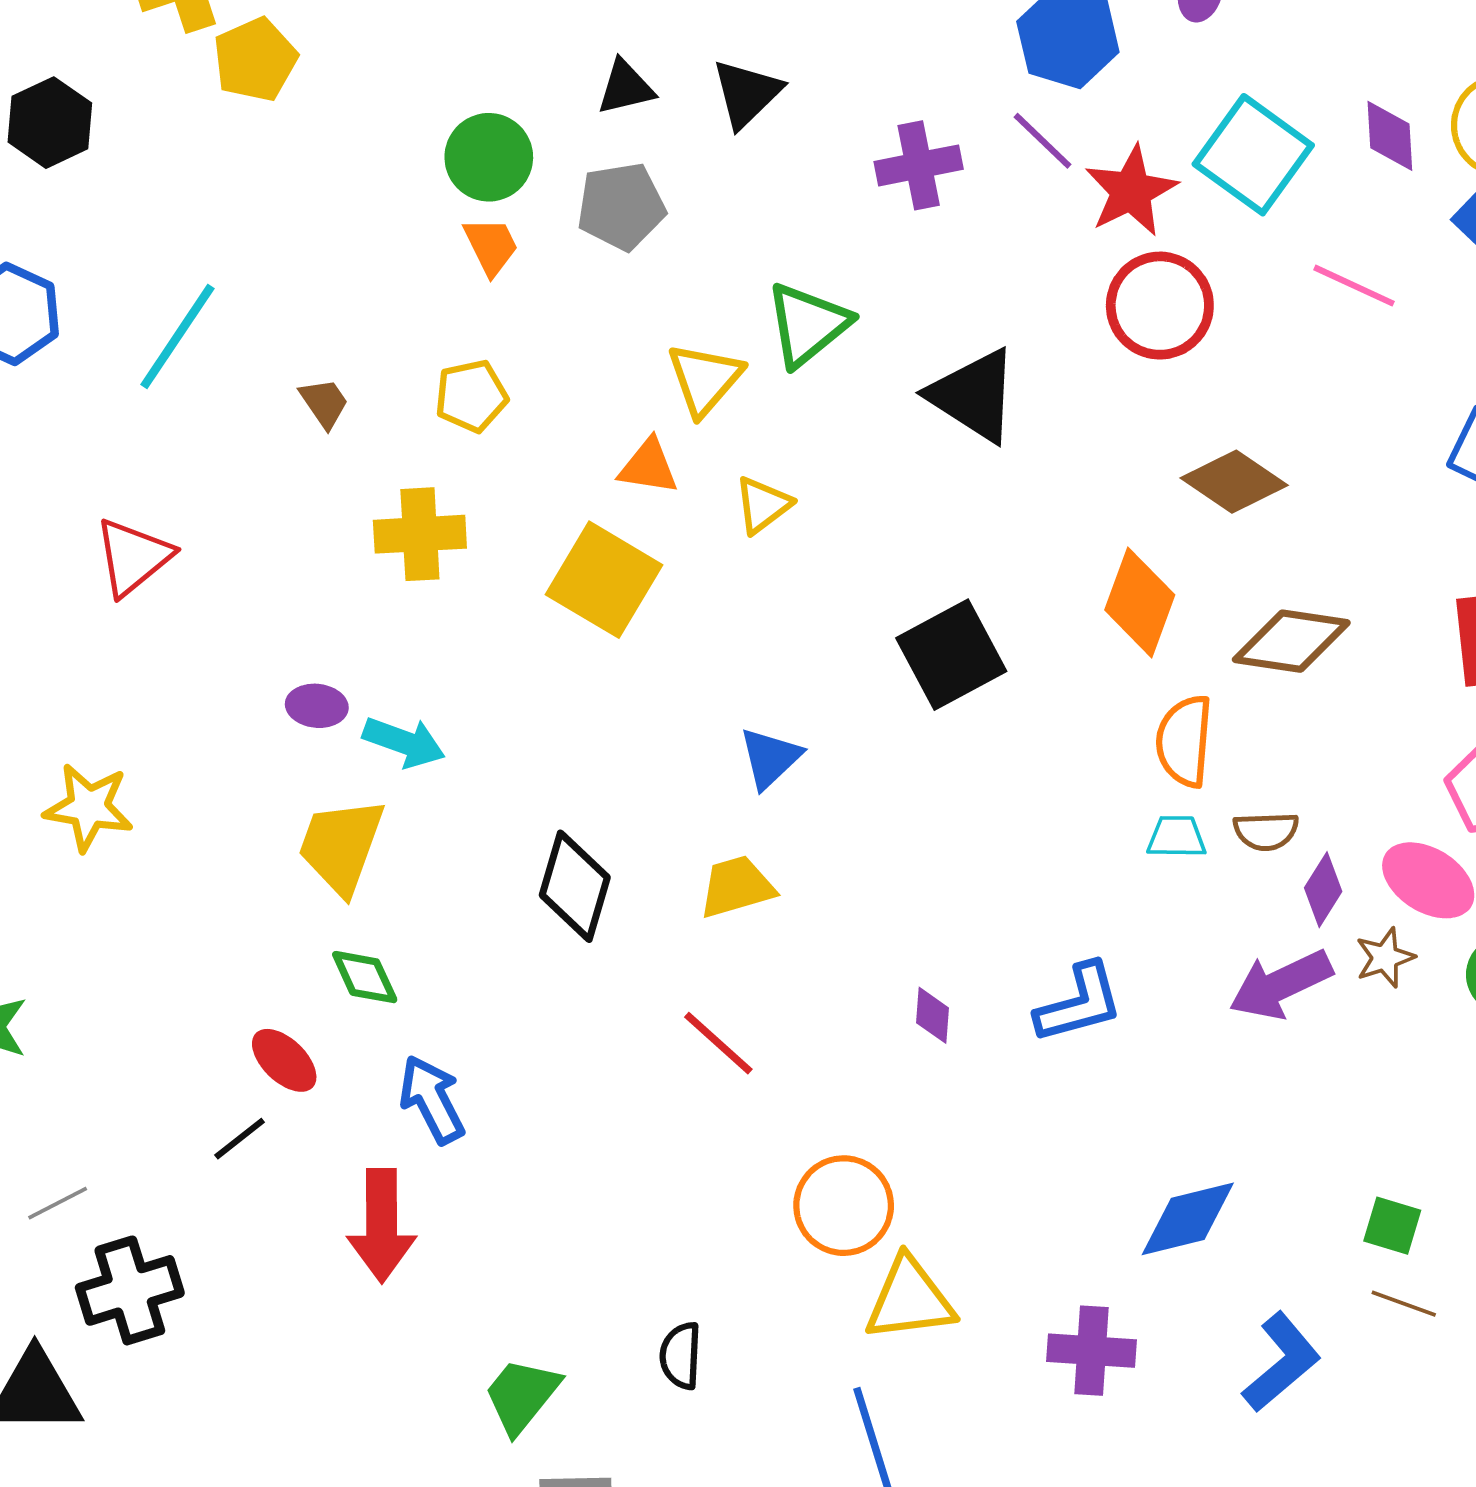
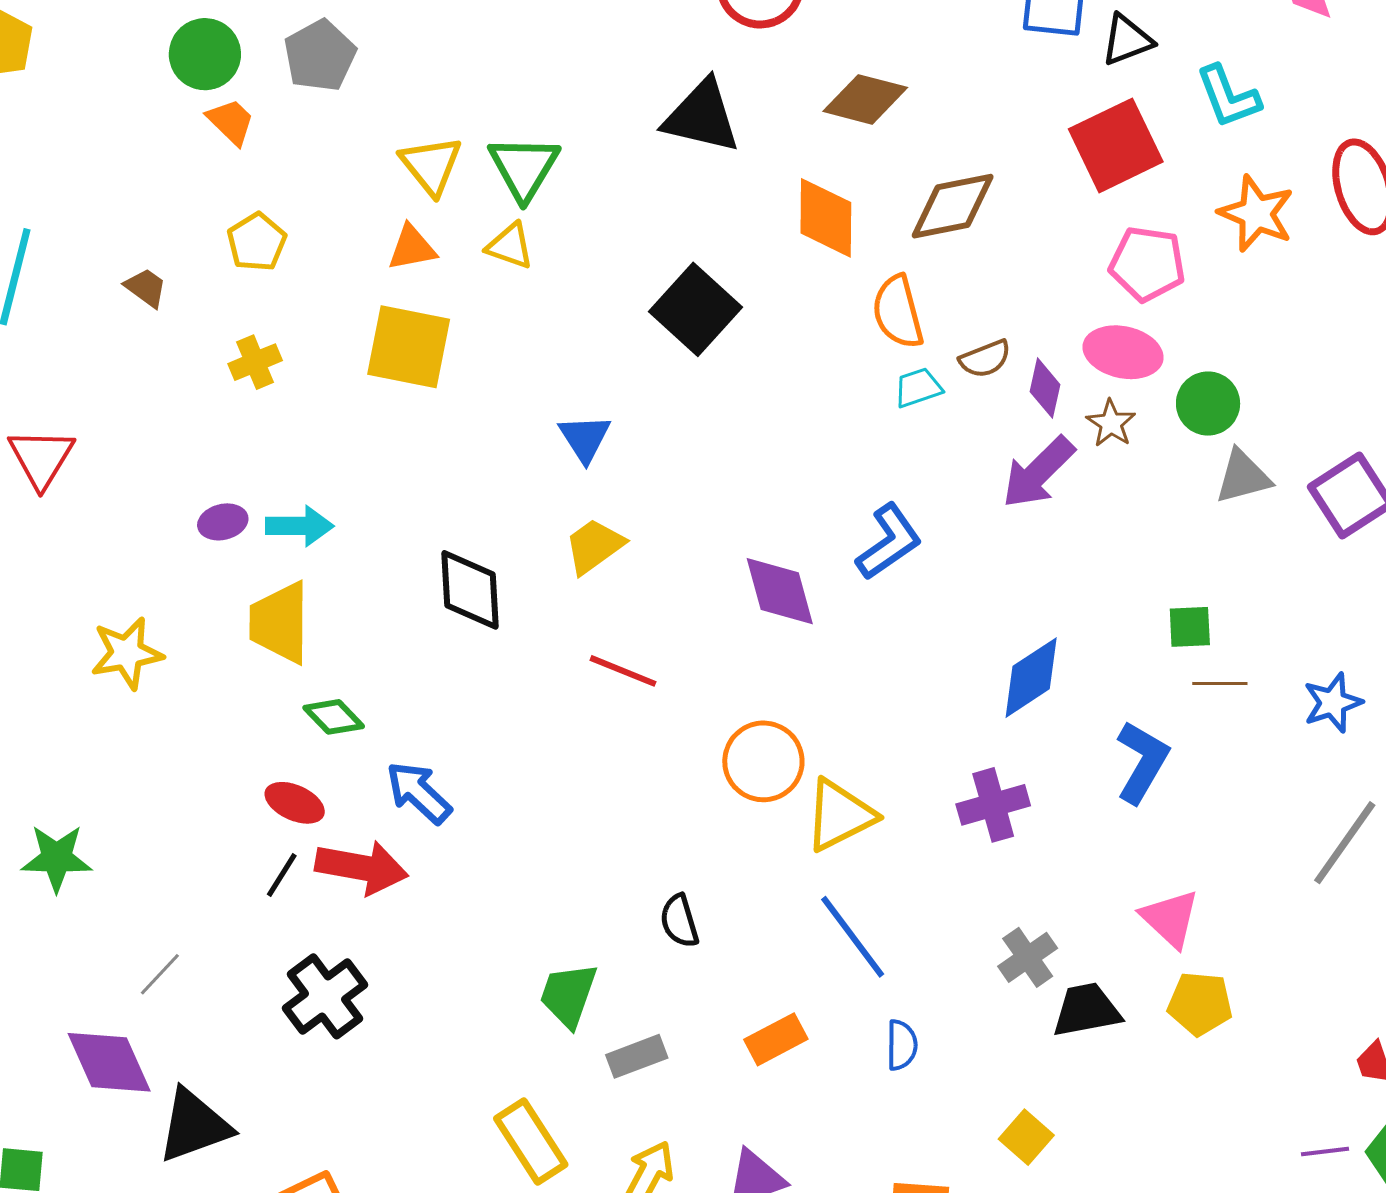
green triangle: (808, 324) -> (524, 168), moved
black triangle: (974, 396) -> (702, 116), moved
yellow triangle: (763, 505) -> (510, 246), turned -44
yellow cross: (420, 534) -> (255, 362), size x0.7
yellow star: (89, 807) -> (127, 653), moved
purple diamond: (933, 1015) -> (780, 591), size x1.8
red arrow: (382, 1225) -> (362, 867), moved, turned -60
black cross: (130, 1290) -> (325, 996), moved

